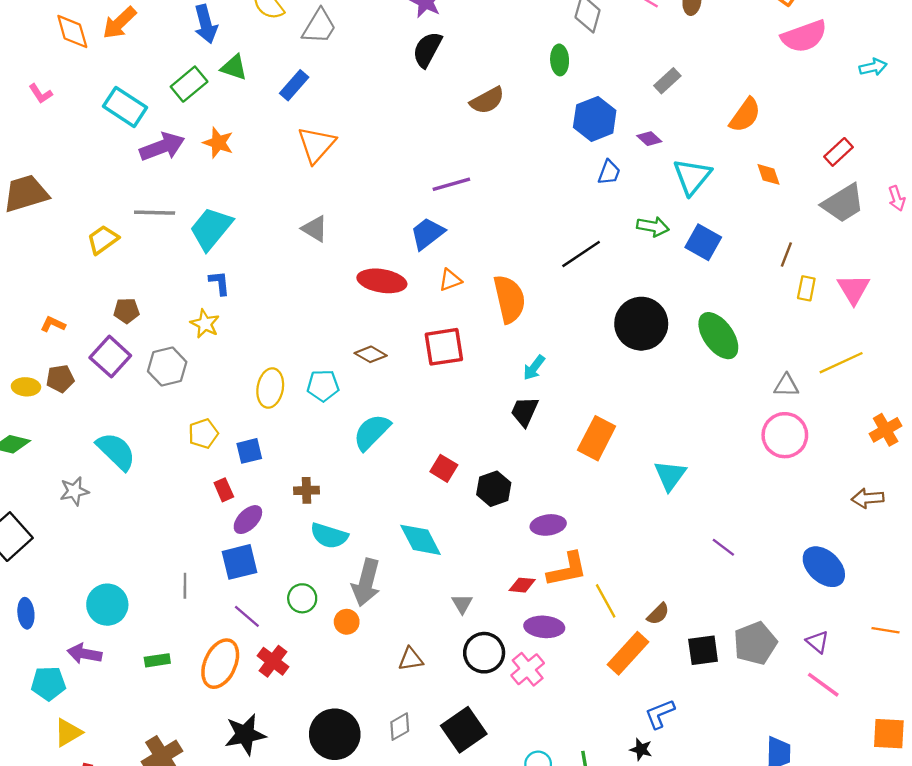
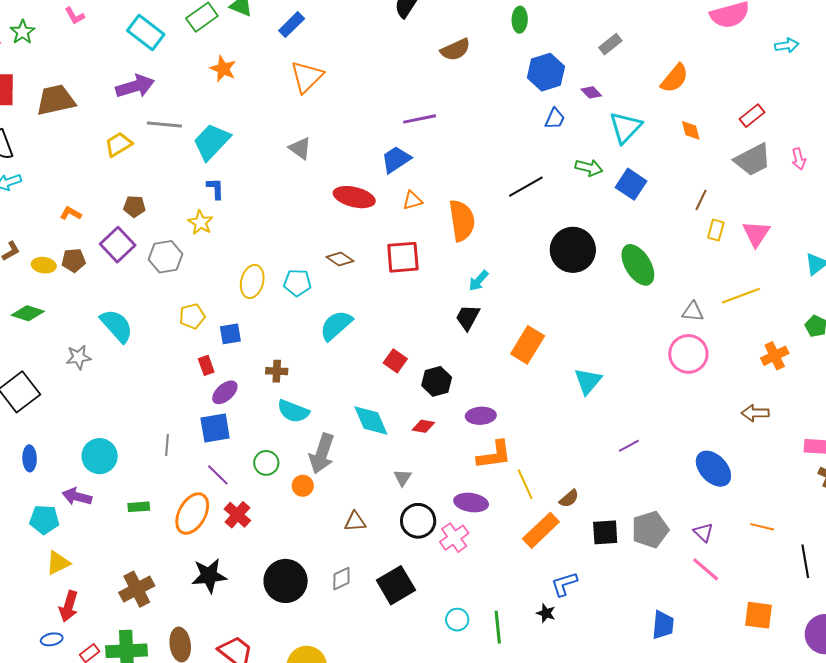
purple arrow: (162, 147) -> (135, 86), moved
purple line: (723, 547) -> (629, 446), turned -70
red diamond: (522, 585) -> (423, 426), moved

